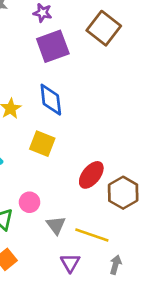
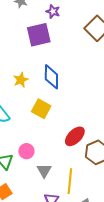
purple square: (53, 46) -> (39, 35), moved
yellow line: (92, 235) -> (70, 181), turned 70

